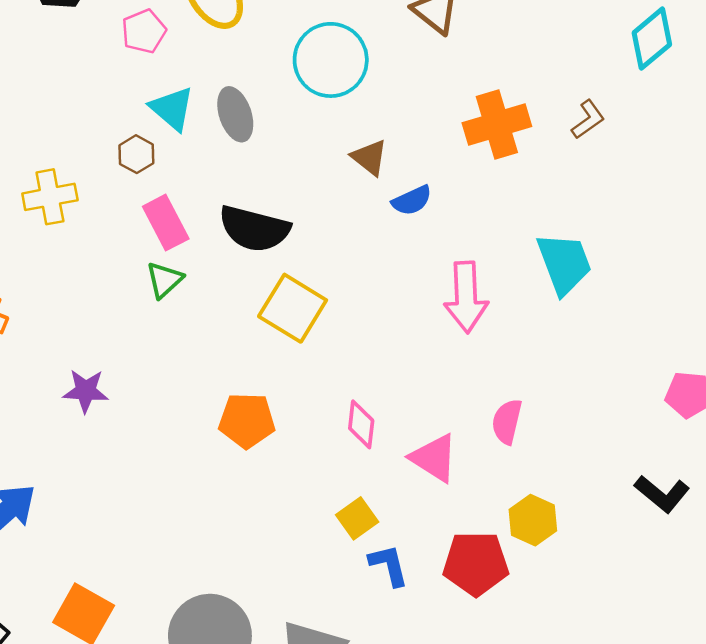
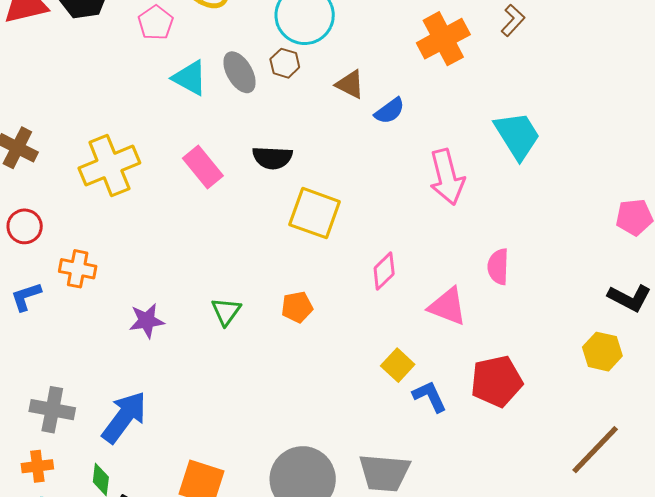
brown hexagon: (136, 154) -> (285, 63), moved
yellow cross: (50, 197) -> (109, 165), size x1.4
black semicircle: (254, 229) -> (272, 158), size x0.7
green triangle: (164, 280) -> (226, 311), moved
purple star: (86, 391) -> (147, 321), moved
orange pentagon: (247, 420) -> (297, 307), size x0.7
pink diamond: (361, 424) -> (384, 271), moved, turned 51
yellow hexagon: (533, 520) -> (602, 352), moved

